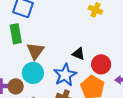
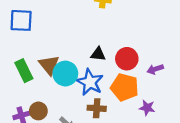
green rectangle: (16, 34) -> (24, 71), moved
cyan circle: (33, 73) -> (65, 74), moved

